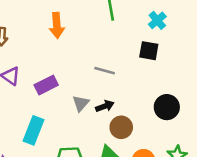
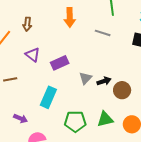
gray line: (105, 71) -> (103, 33), moved
brown circle: (121, 127) -> (122, 90), moved

